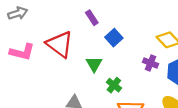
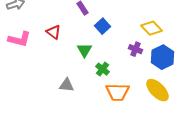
red triangle: (60, 44) -> (54, 32), size x0.6

